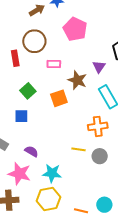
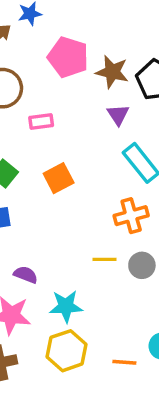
brown star: (77, 80) -> (112, 72), moved

